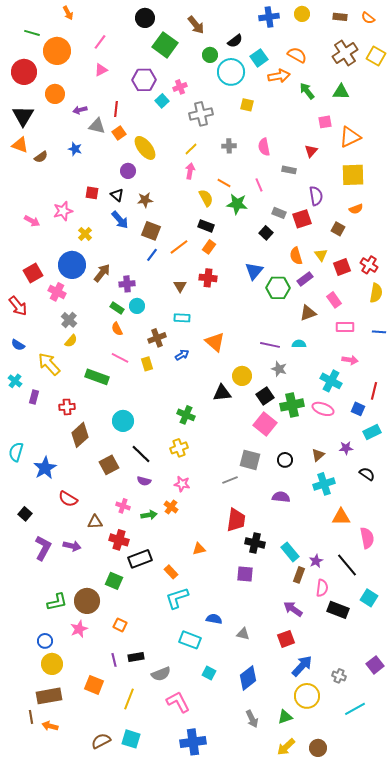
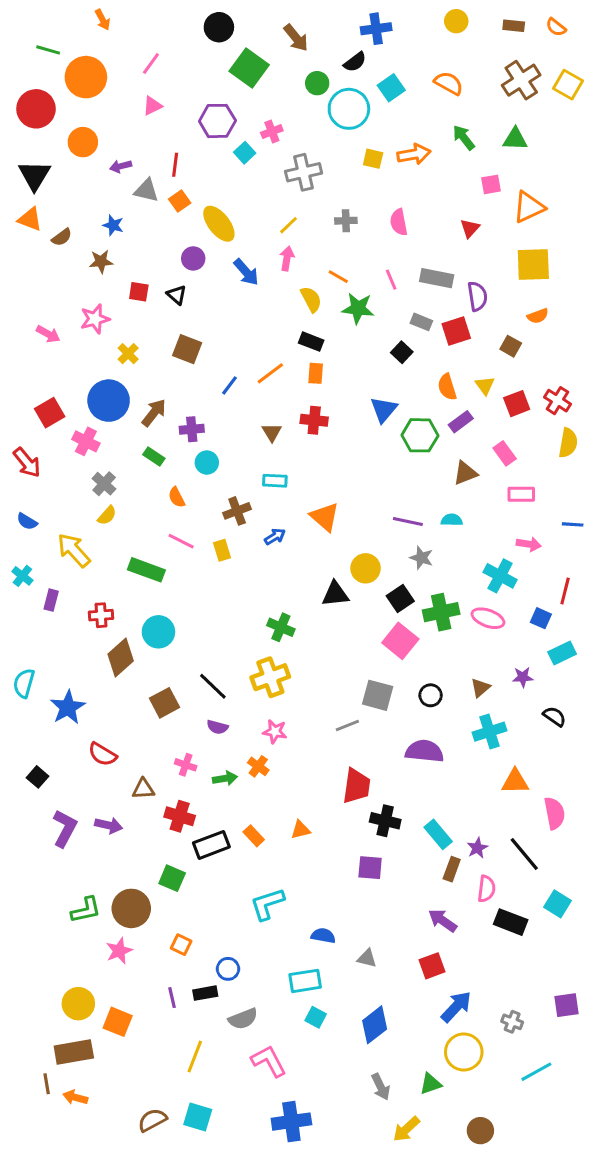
blue cross: (269, 17) -> (376, 29), moved
orange arrow: (279, 76) -> (414, 154), moved
gray rectangle: (289, 170) -> (437, 278), moved, size x1.5
brown star: (145, 200) -> (101, 261), moved
blue arrow: (120, 220) -> (246, 272), moved
brown square: (151, 231) -> (187, 349), moved
orange rectangle: (209, 247) -> (316, 373), turned -32
green rectangle: (117, 308) -> (154, 456), moved
blue line: (379, 332) -> (573, 524), moved
cyan circle: (123, 421) -> (158, 632), moved
yellow cross: (179, 448) -> (270, 677), size x1.4
purple semicircle: (281, 497) -> (424, 751), size x1.4
orange rectangle: (171, 572) -> (254, 836), moved
cyan rectangle: (190, 640) -> (305, 981), moved, turned -30
blue circle: (45, 641) -> (228, 969), moved
purple square: (375, 665) -> (567, 1005), turned 30
orange square: (94, 685) -> (118, 1022), moved
yellow arrow: (286, 747) -> (406, 1129), moved

